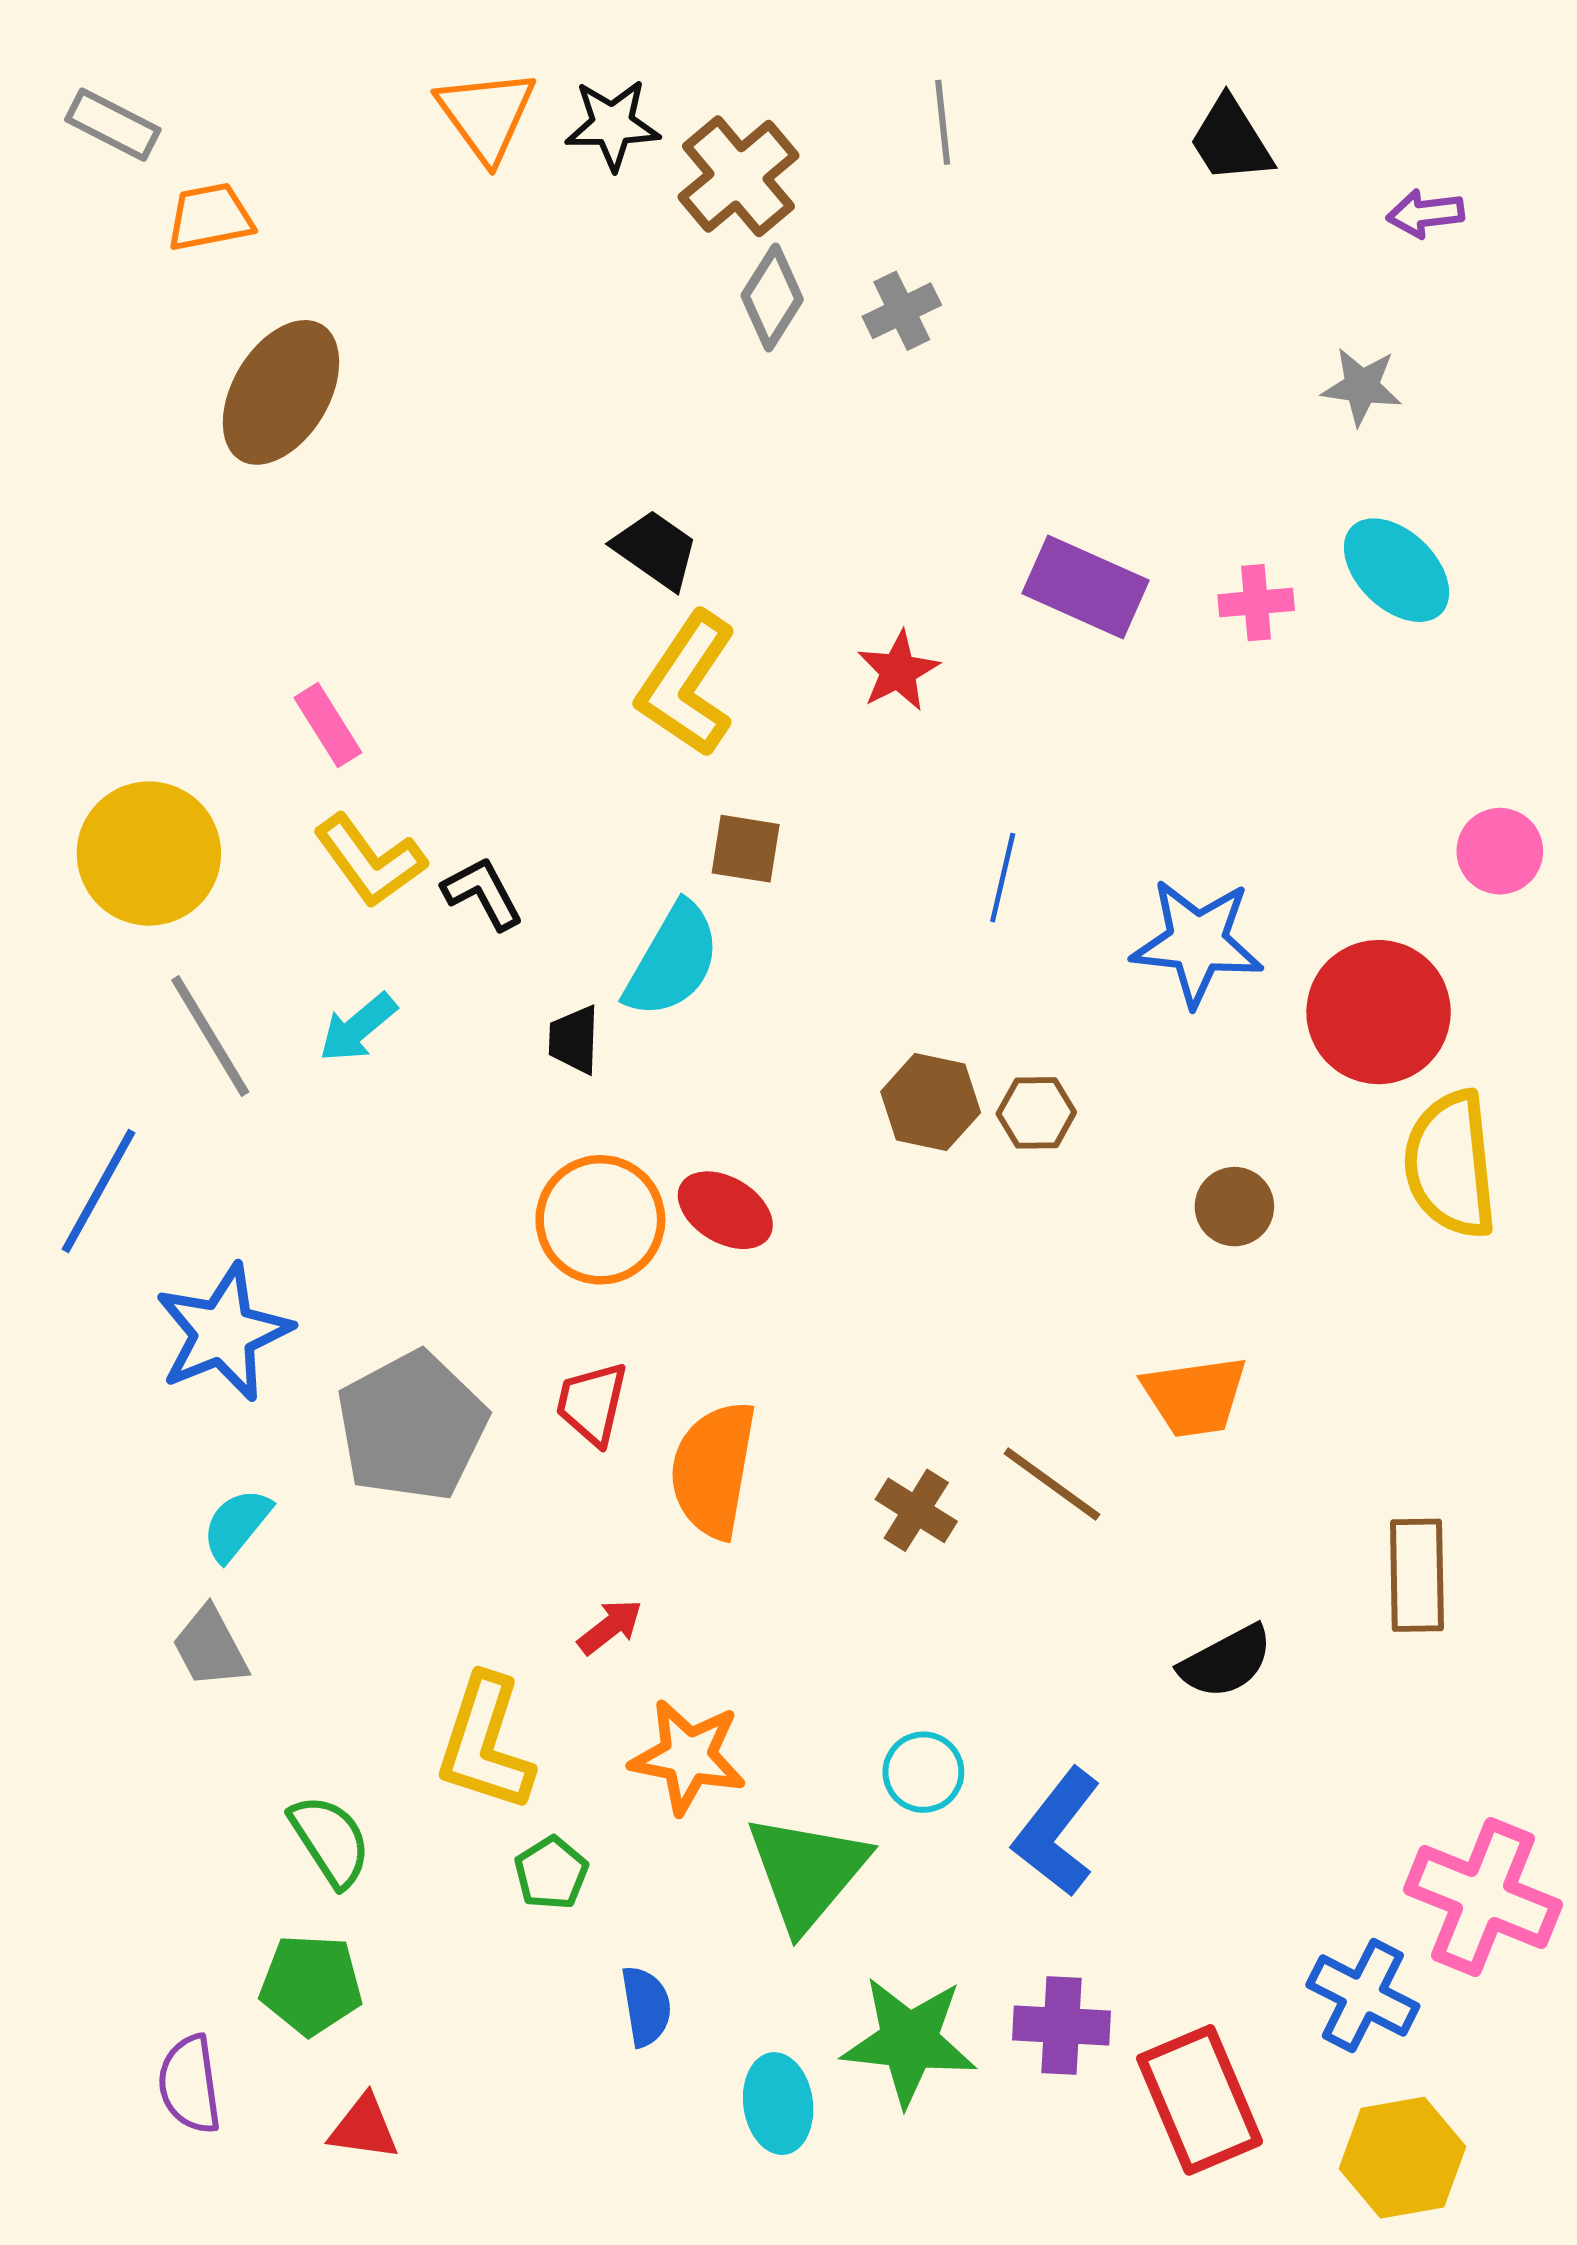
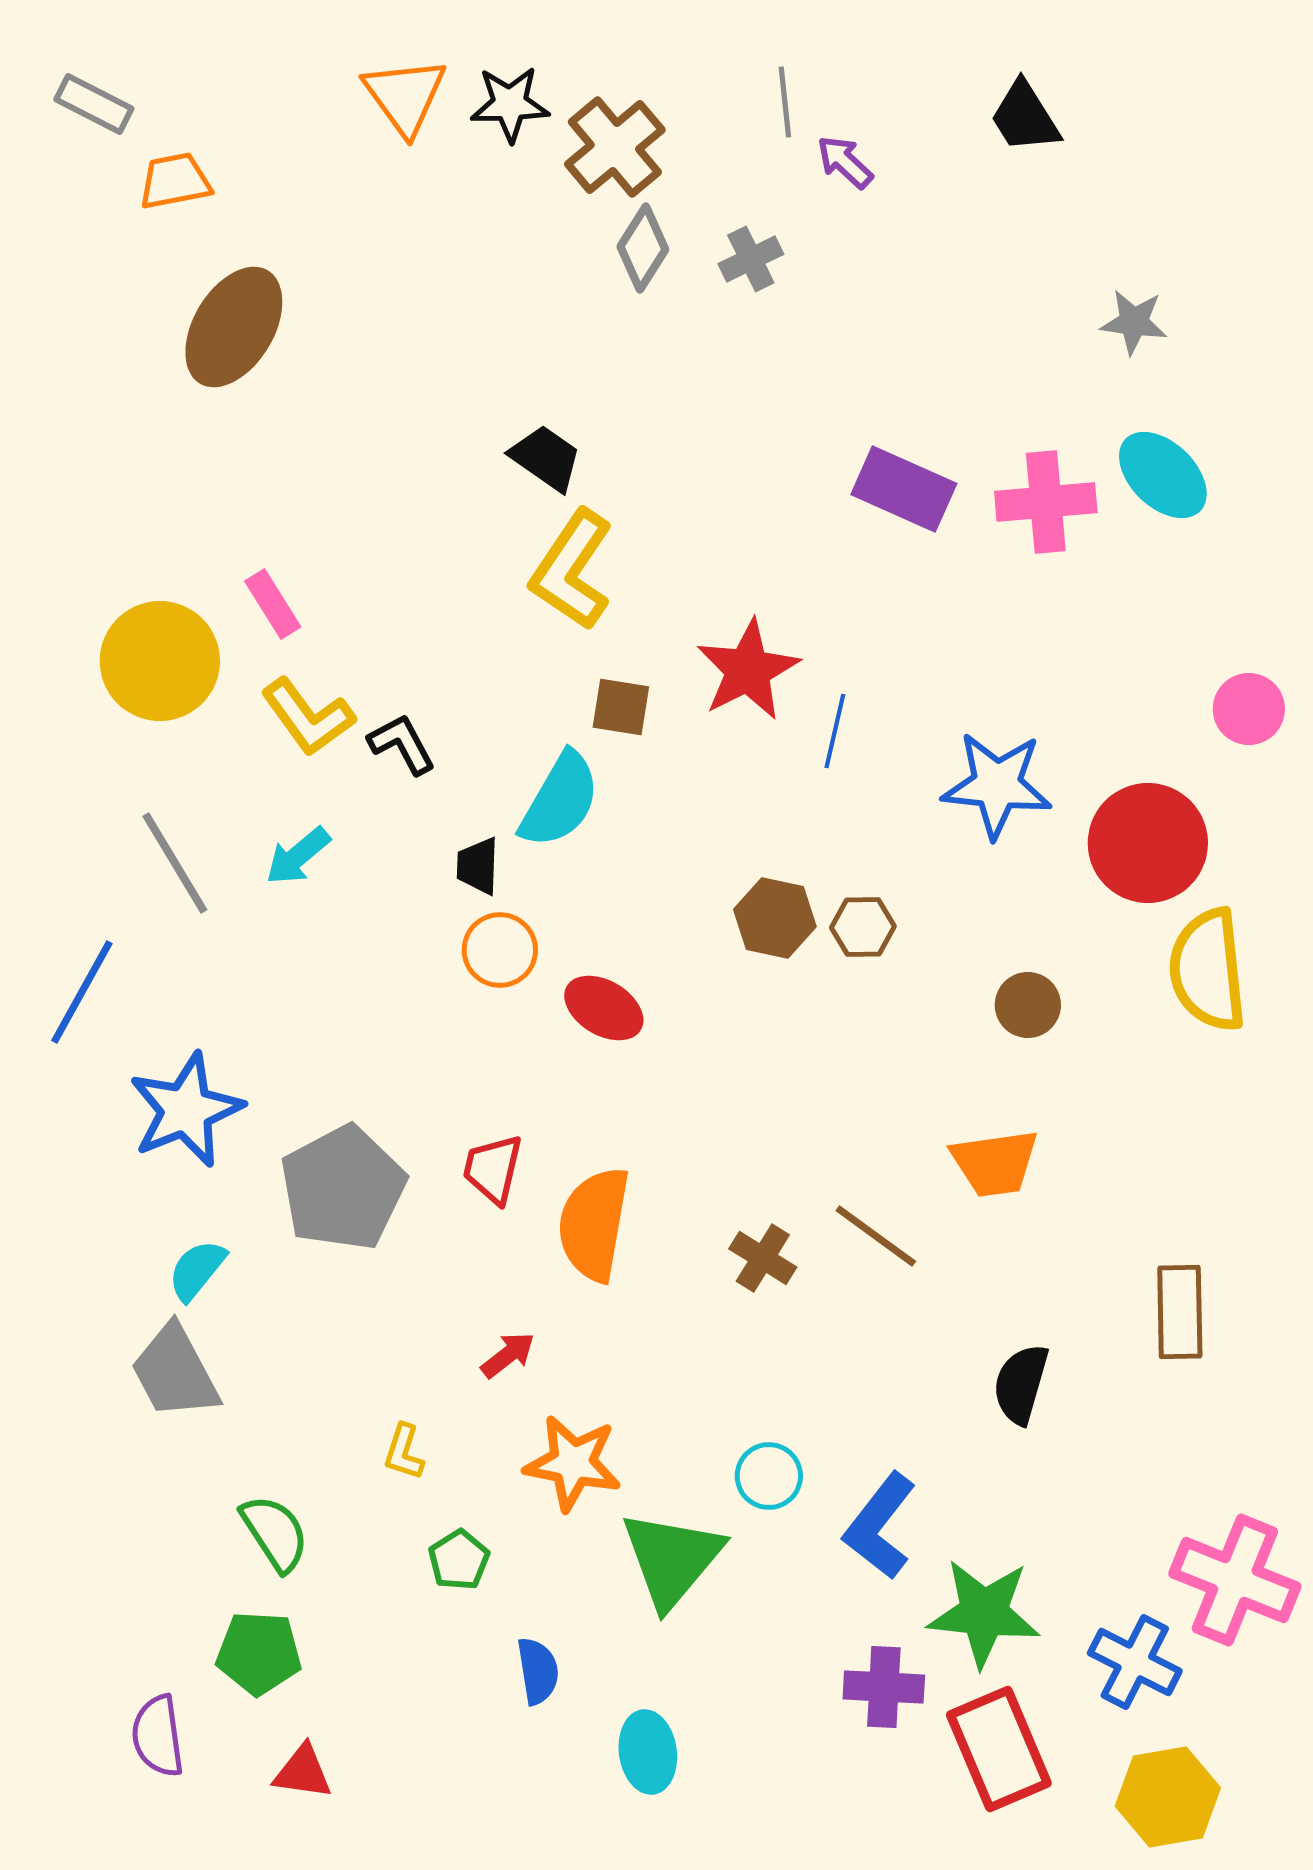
purple arrow: (1425, 213) -> (845, 162), moved, turned 50
pink cross: (1256, 603) -> (1046, 502), size x1.6
red star: (898, 671) -> (748, 670), moved, size x1.5
yellow circle: (149, 854) -> (160, 661), moved
orange circle: (600, 1220) -> (500, 950), moved, size x0.7
gray trapezoid: (210, 1647) -> (175, 1372), size x1.4
black semicircle: (1226, 1662) -> (1021, 1384), turned 134
yellow L-shape: (485, 1743) -> (404, 1452), size x0.5
green star: (909, 2041) -> (984, 1613), moved

